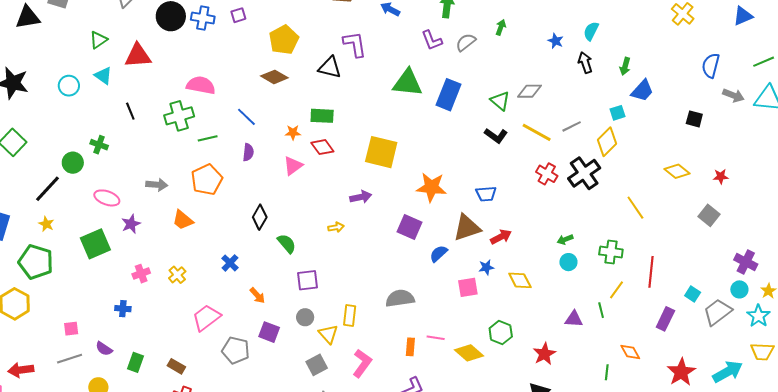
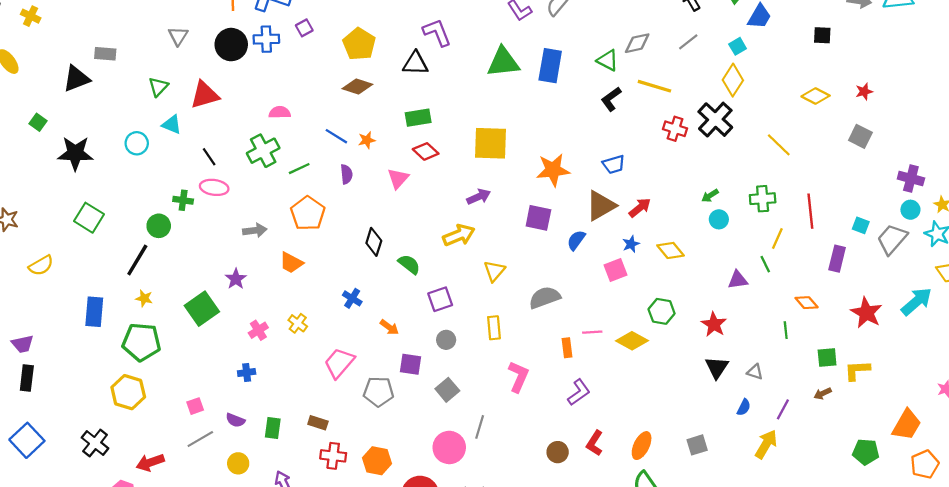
pink semicircle: (201, 85) -> (280, 112), size x0.7
gray line: (572, 126) -> (688, 42), moved
orange star: (293, 132) -> (367, 140), moved
black L-shape: (496, 136) -> (611, 99), turned 120
pink ellipse: (107, 198) -> (214, 187), moved
yellow arrow: (336, 227) -> (459, 235), size x1.8
yellow triangle: (328, 334) -> (494, 271), moved, turned 35
gray square: (317, 365) -> (447, 390), moved

